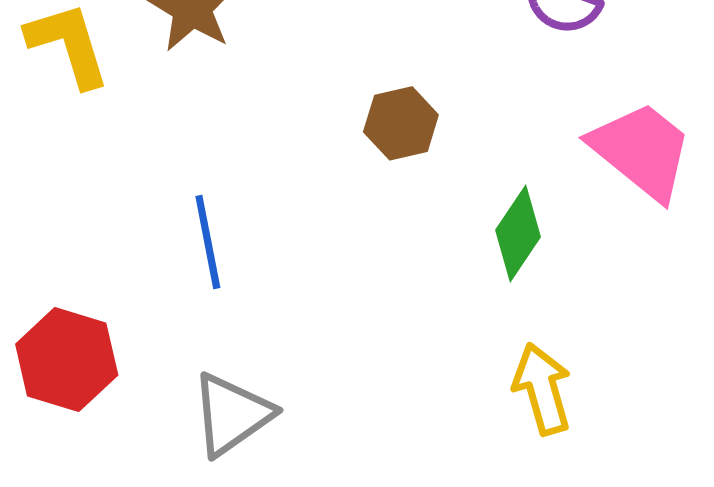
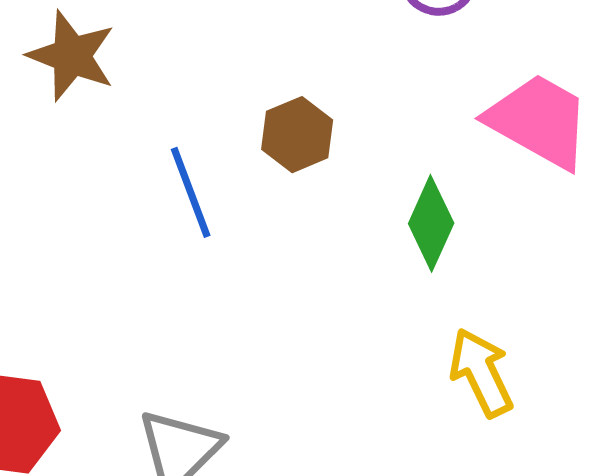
blue line: (208, 242) -> (191, 192), moved

